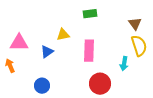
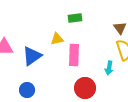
yellow triangle: (63, 35) -> (57, 39), moved
blue triangle: (47, 52) -> (32, 56), size x1.5

